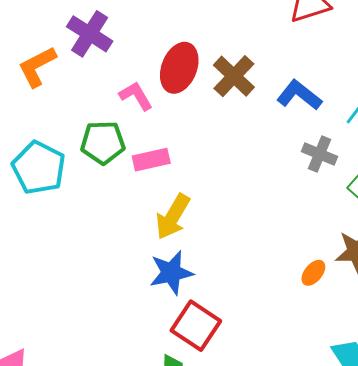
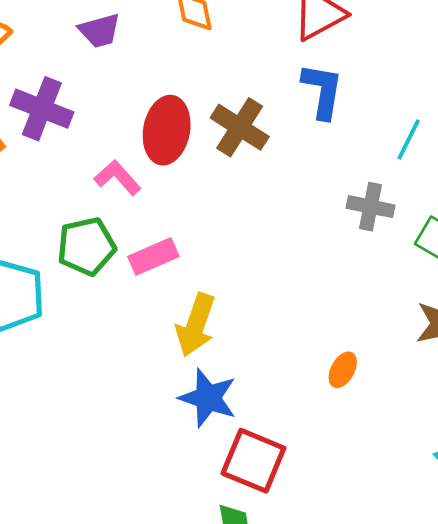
blue L-shape: (299, 95) -> (322, 91), moved, turned 72
blue star: (171, 273) -> (208, 398), turned -30
orange ellipse: (313, 273) -> (343, 370), moved

